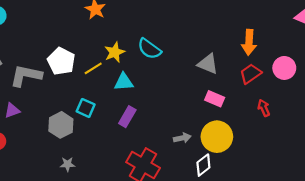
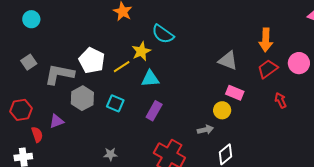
cyan semicircle: (149, 49) -> (163, 34), moved
purple triangle: (12, 110) -> (57, 121), moved
gray hexagon: (61, 125) -> (82, 98), moved
yellow circle: (217, 137) -> (222, 110), moved, size x0.6
gray star: (67, 164) -> (110, 154), moved

